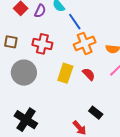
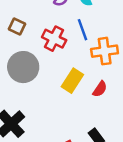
blue line: (75, 22) -> (82, 30), moved
red semicircle: (89, 74) -> (100, 89), turned 64

